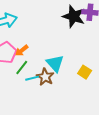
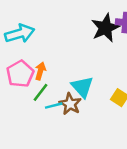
black star: (74, 16) -> (105, 28), turned 30
orange arrow: (22, 51) -> (40, 71), turned 144

